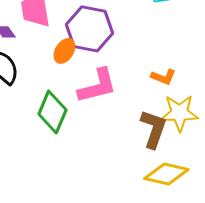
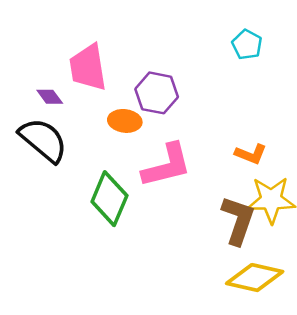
purple hexagon: (89, 29) -> (157, 93), size x0.7
orange ellipse: (64, 51) -> (125, 121), turned 65

